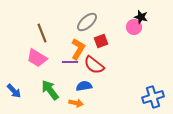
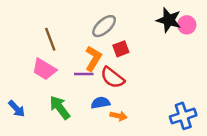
black star: (141, 17) -> (169, 20), size x1.5
pink circle: (134, 27) -> (187, 25), moved
orange arrow: (76, 103) -> (118, 116), moved

